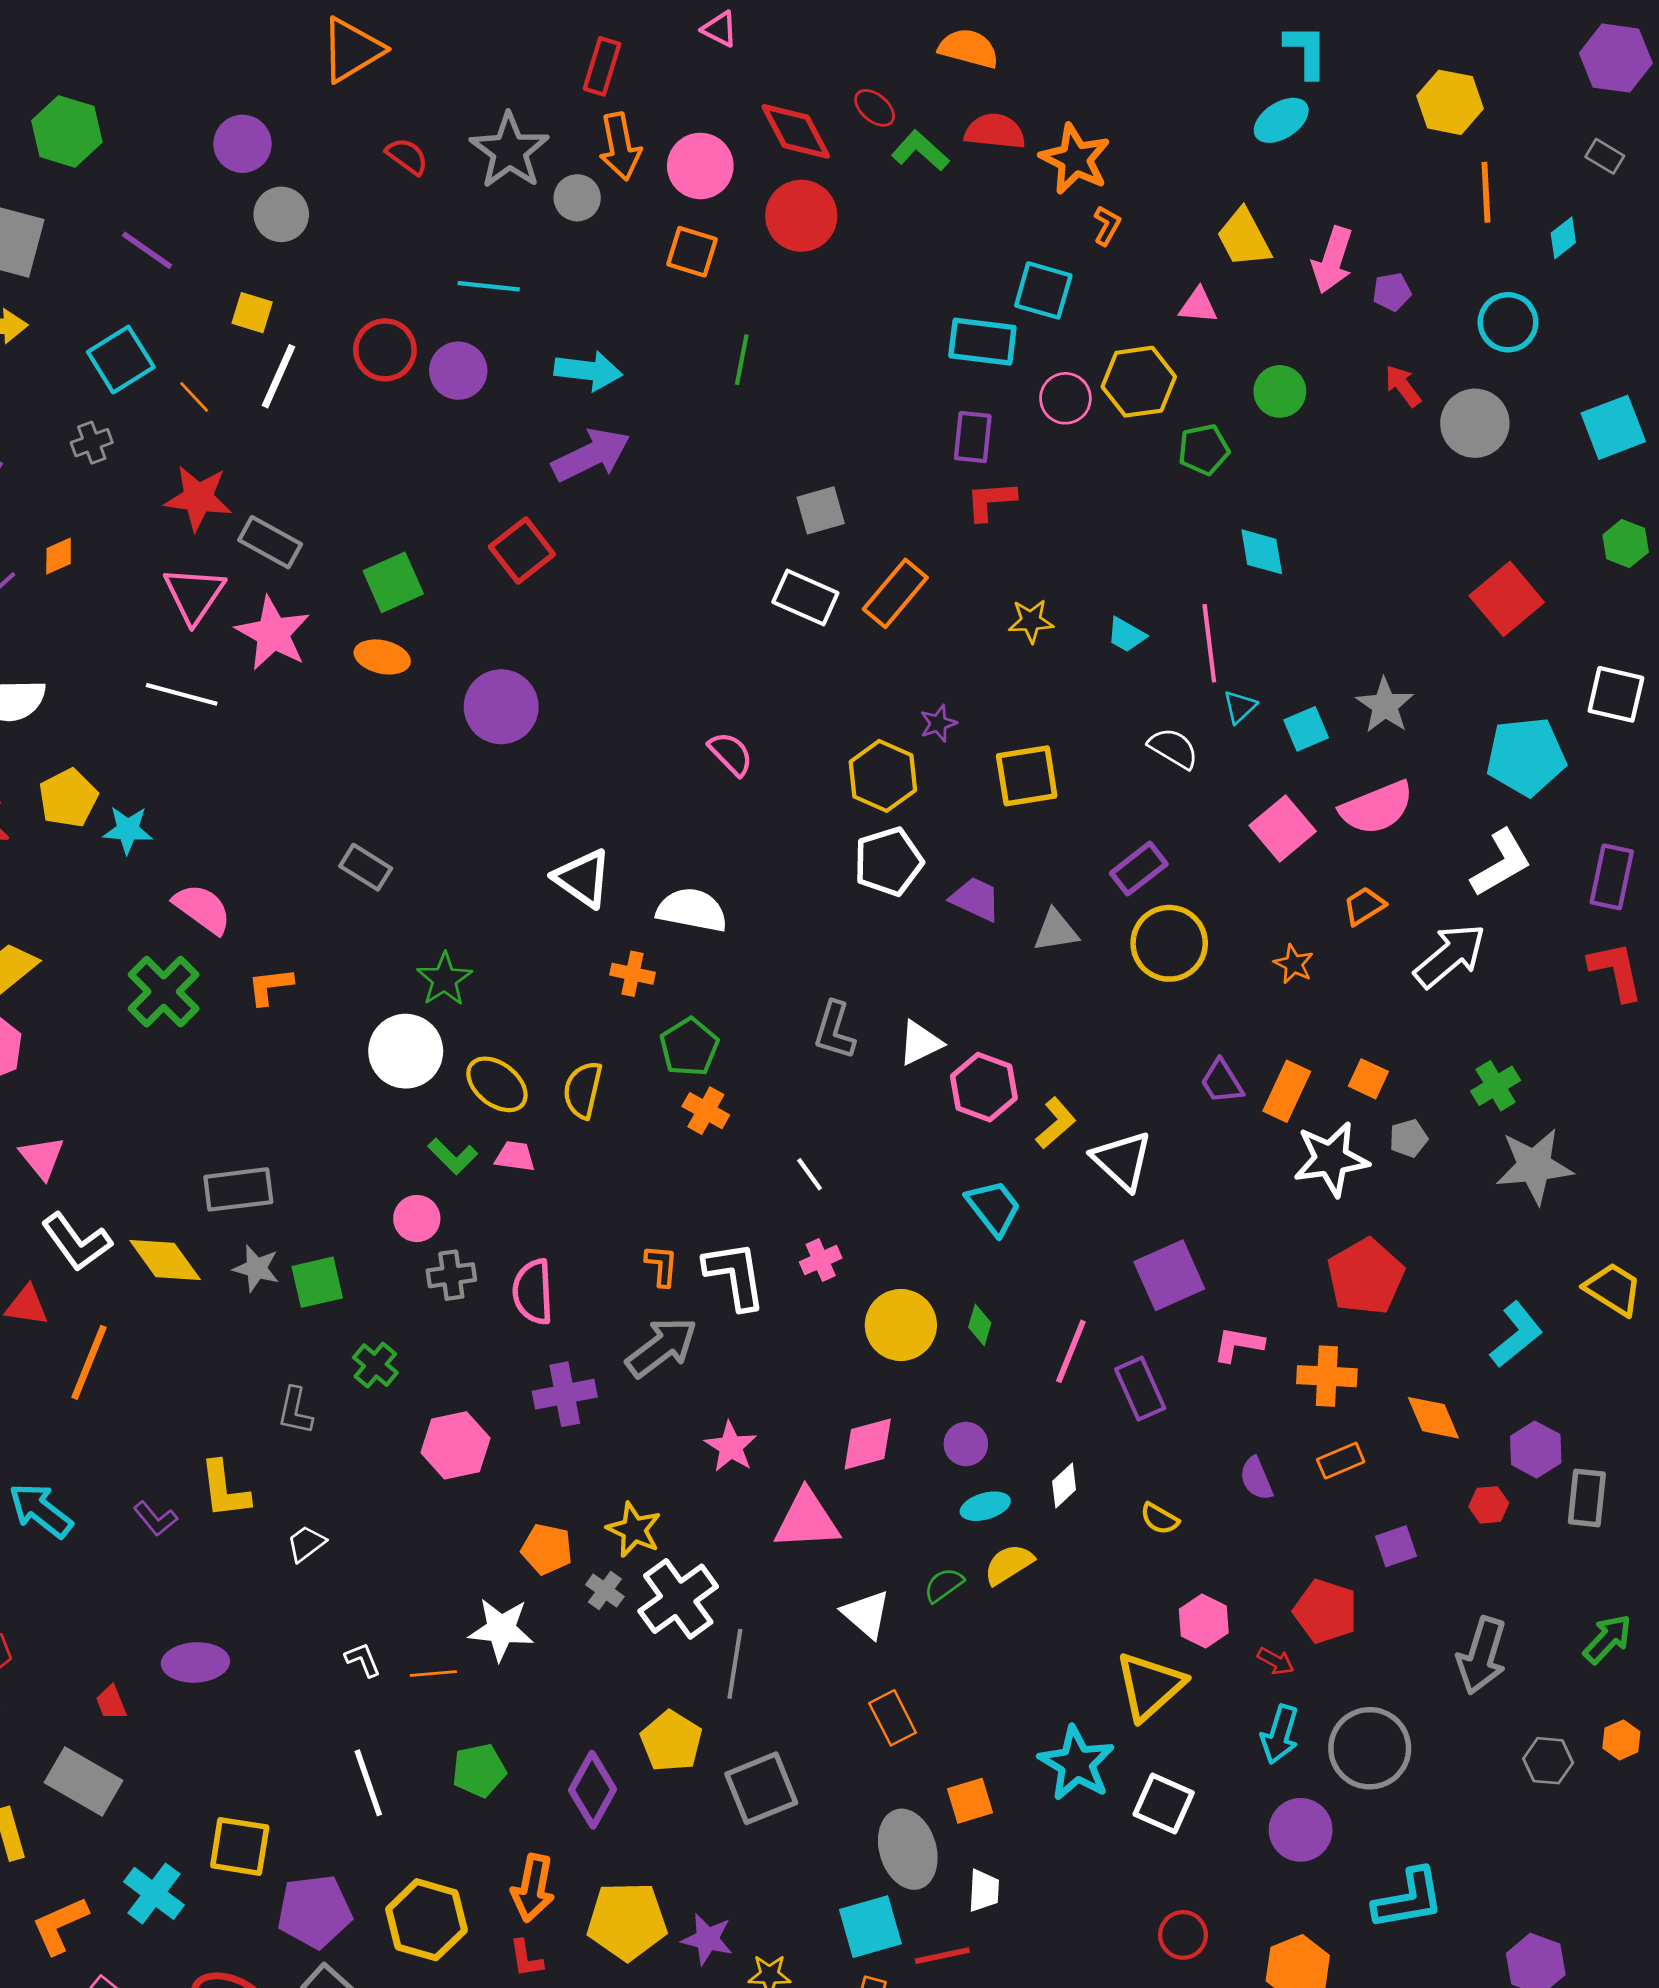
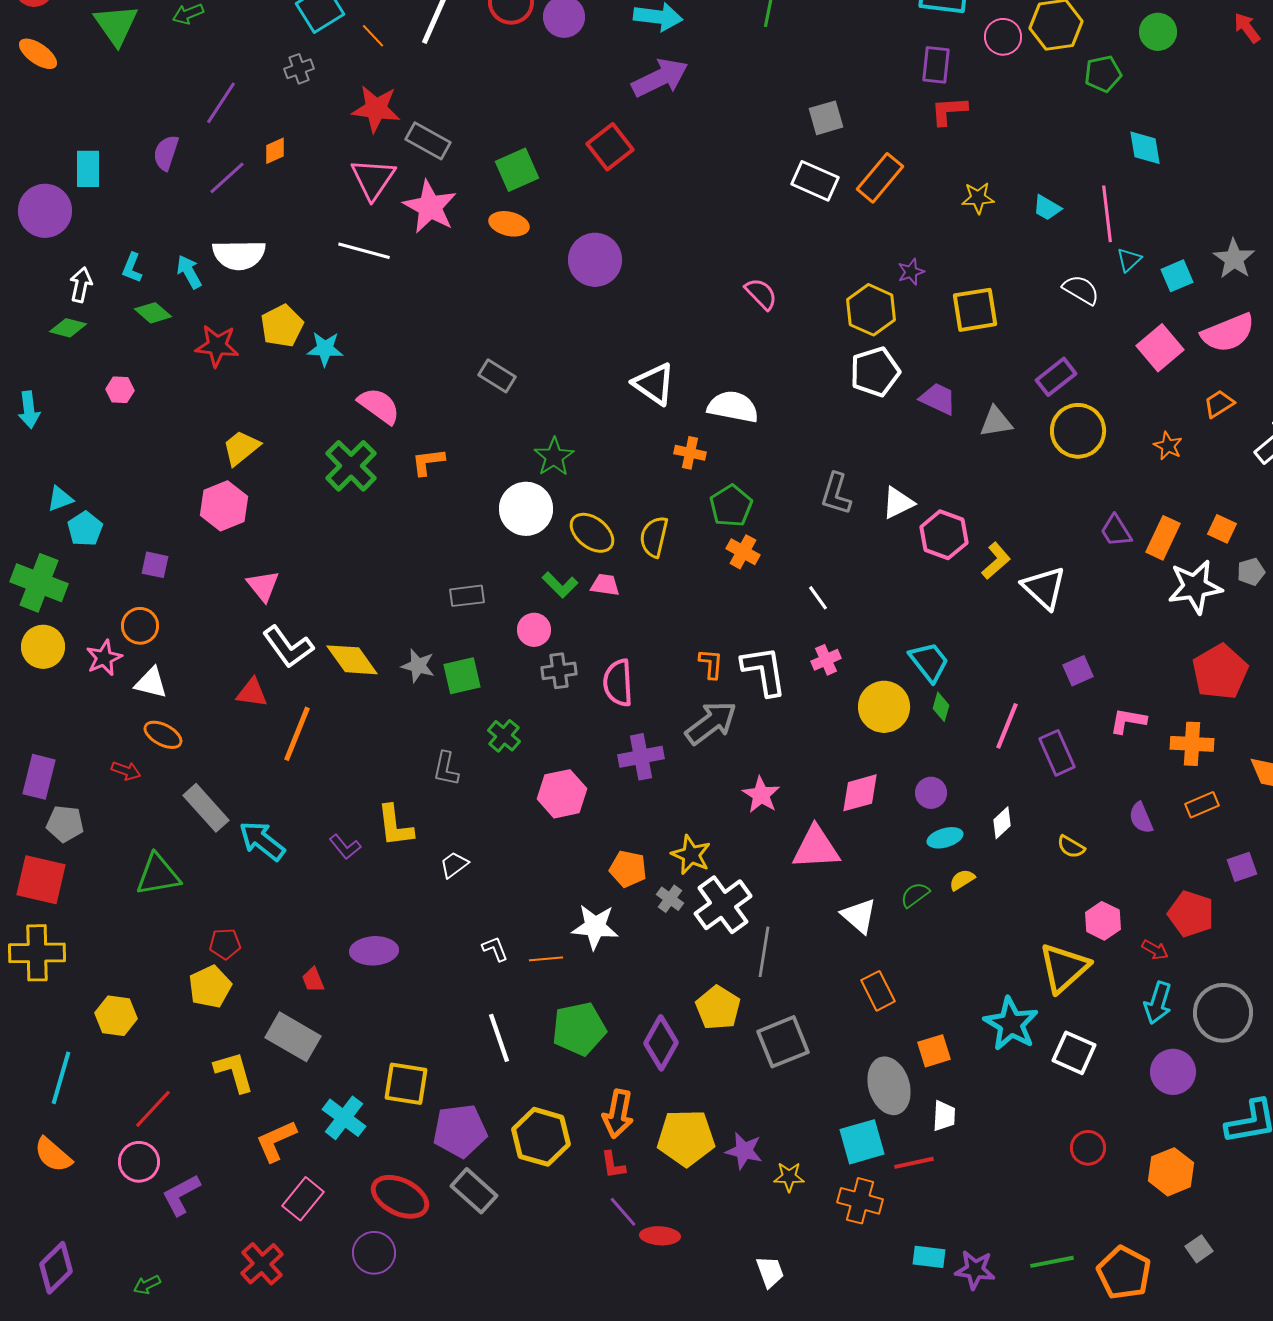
gray rectangle: (238, 1189) -> (467, 596), moved, size x0.7
cyan trapezoid: (994, 1207) -> (929, 662), moved
purple square: (1169, 1275) -> (1078, 671), size x0.6
yellow semicircle: (1009, 1564) -> (962, 880), size x0.7
green pentagon: (479, 1770) -> (579, 1029), size x1.4

